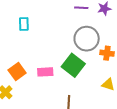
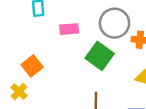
pink rectangle: (45, 72) -> (69, 29), moved

